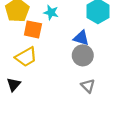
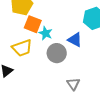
cyan star: (51, 13) -> (46, 33), moved
gray circle: (83, 55) -> (57, 53), moved

